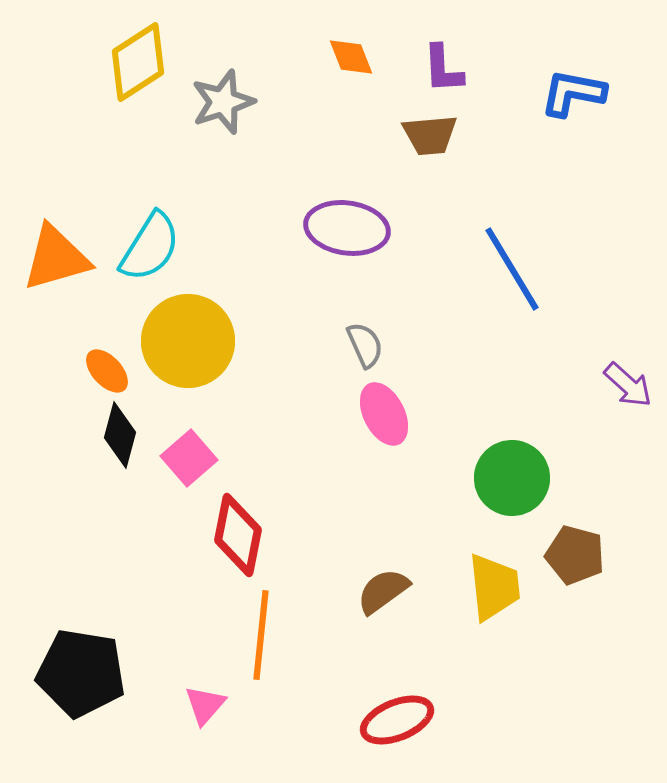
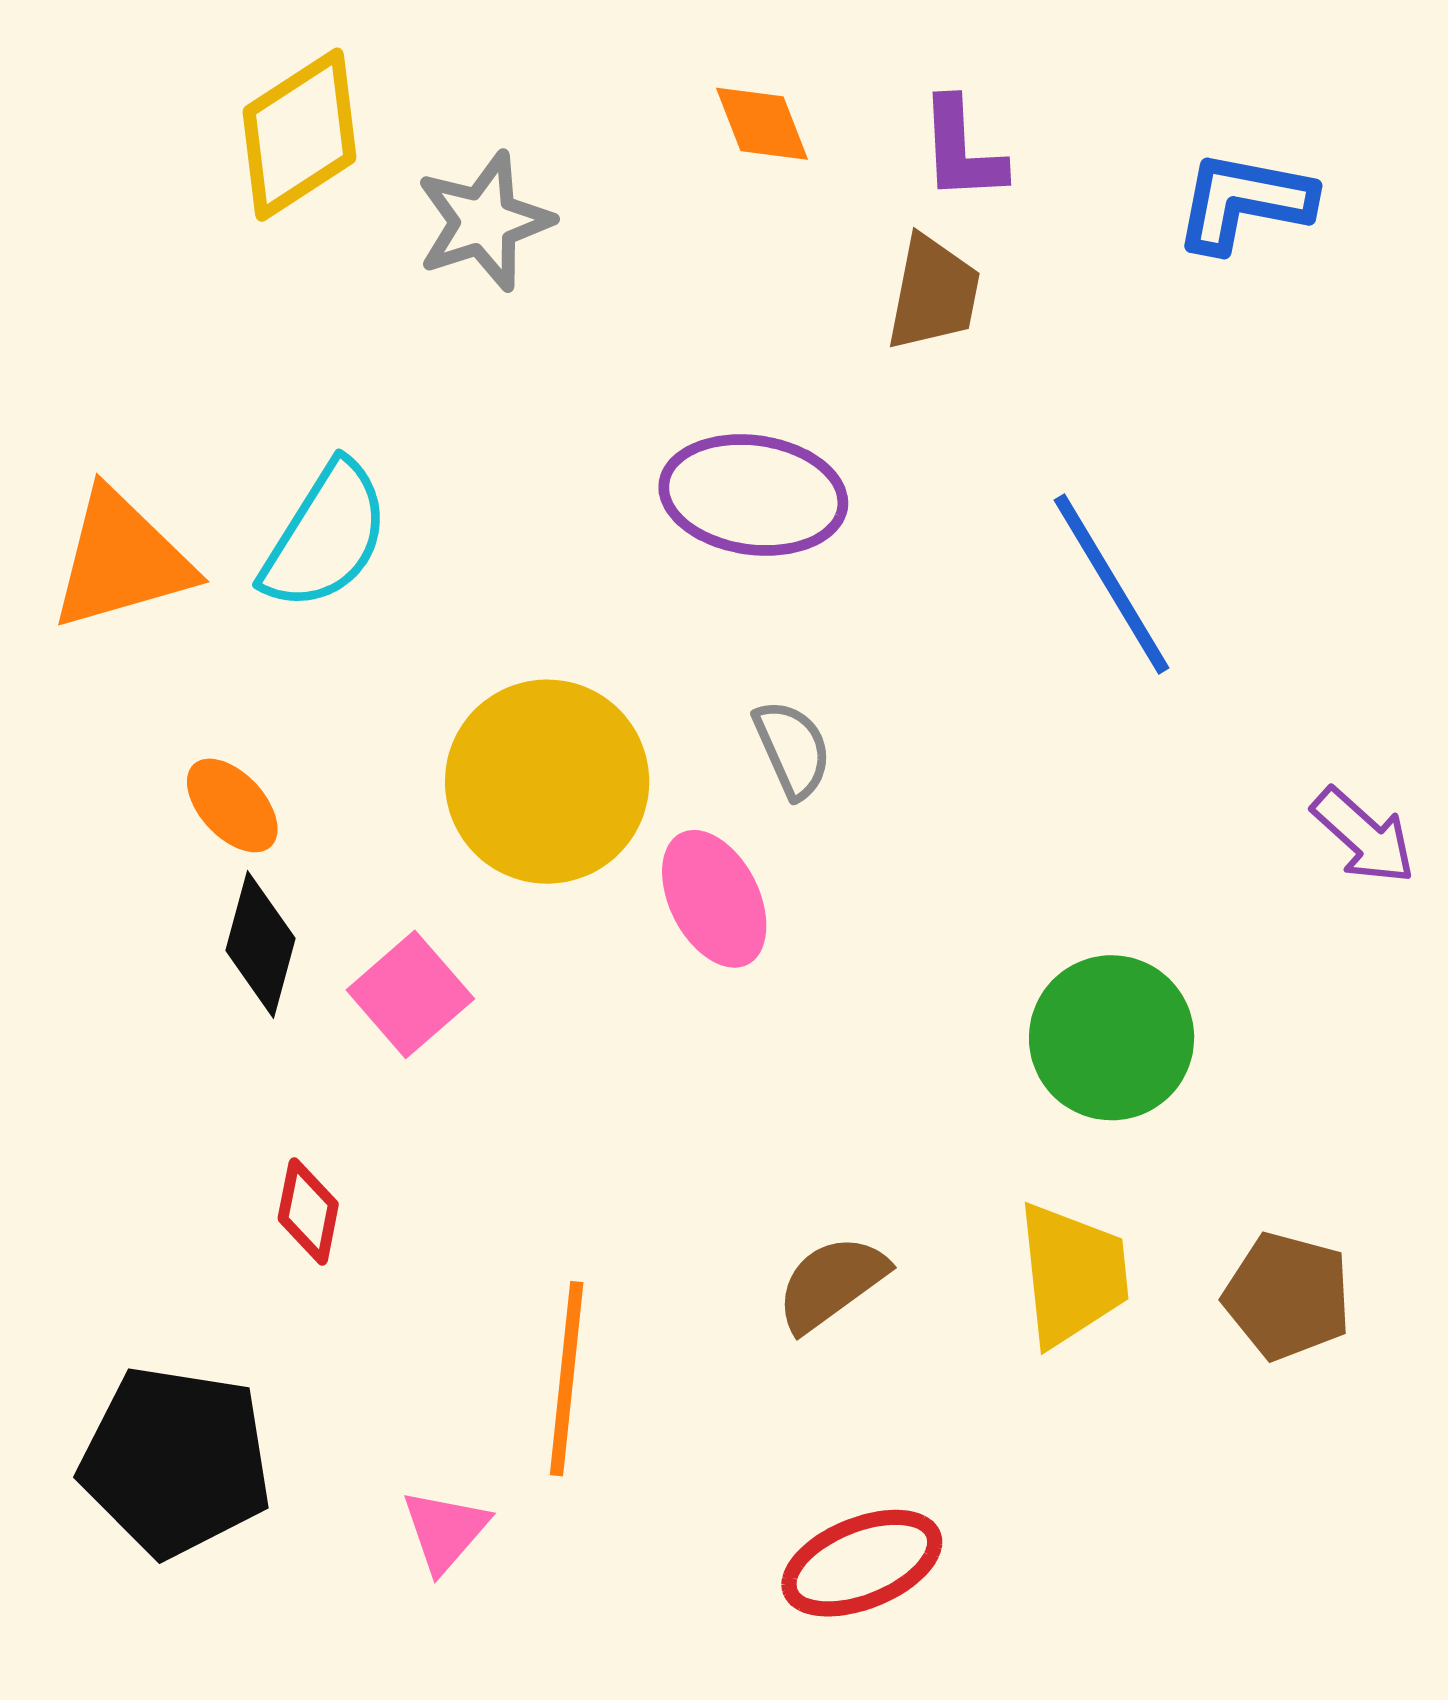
brown trapezoid: (430, 135) -> (934, 293), turned -74
yellow circle: (188, 341) -> (547, 782), moved
pink ellipse: (384, 414) -> (714, 899), moved
red diamond: (238, 535) -> (308, 1211), moved, size x0.6
brown pentagon: (575, 555) -> (1287, 1296), moved

